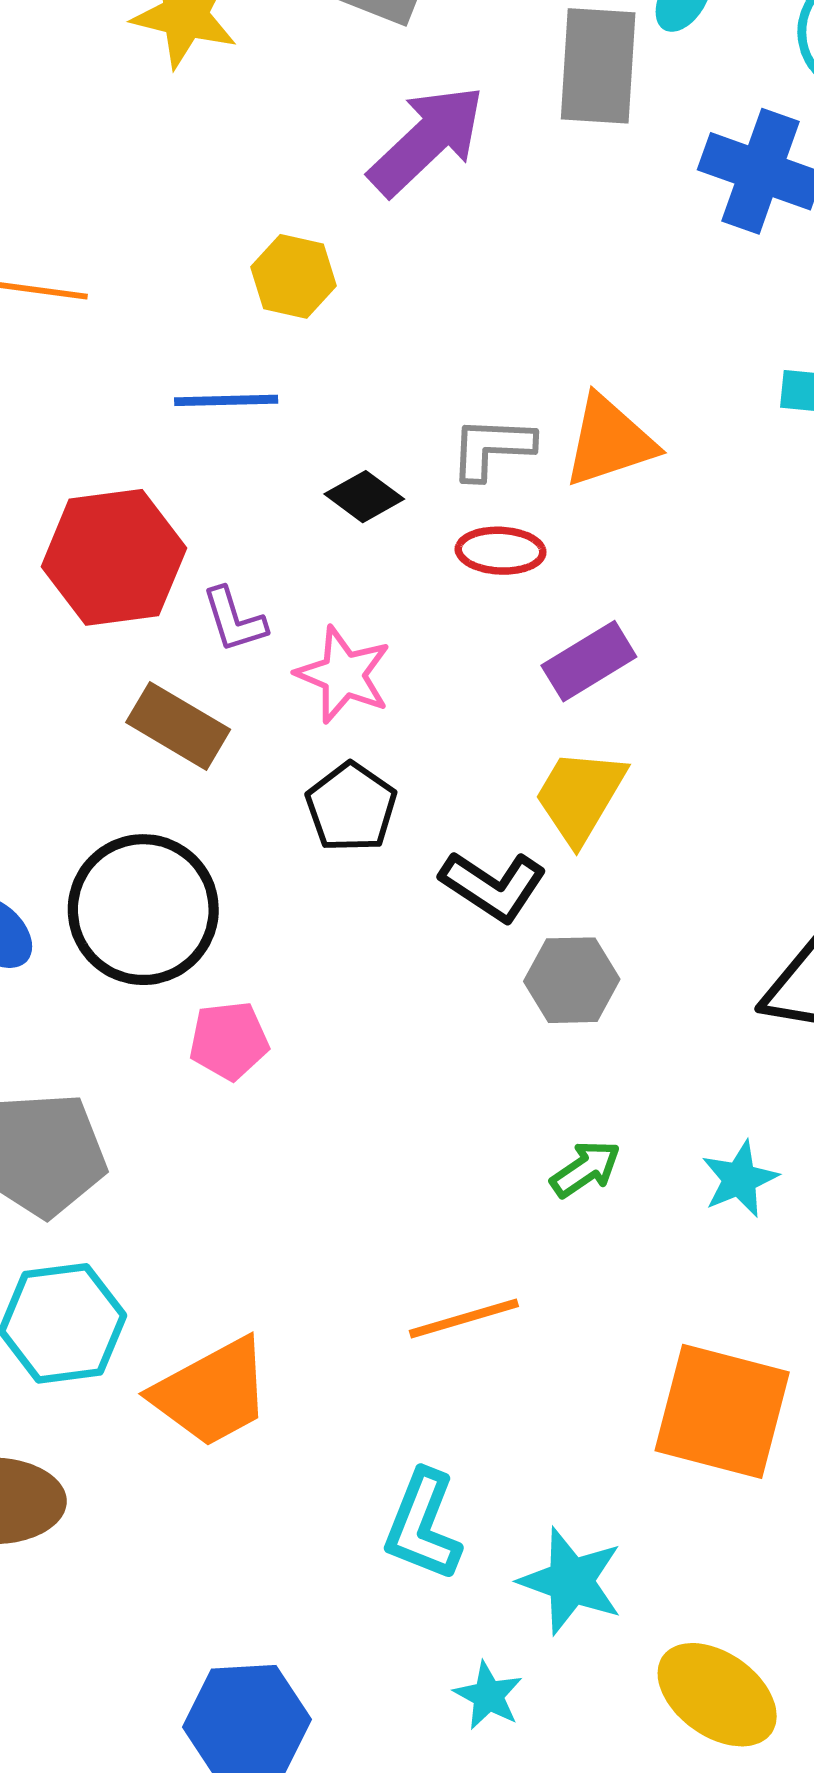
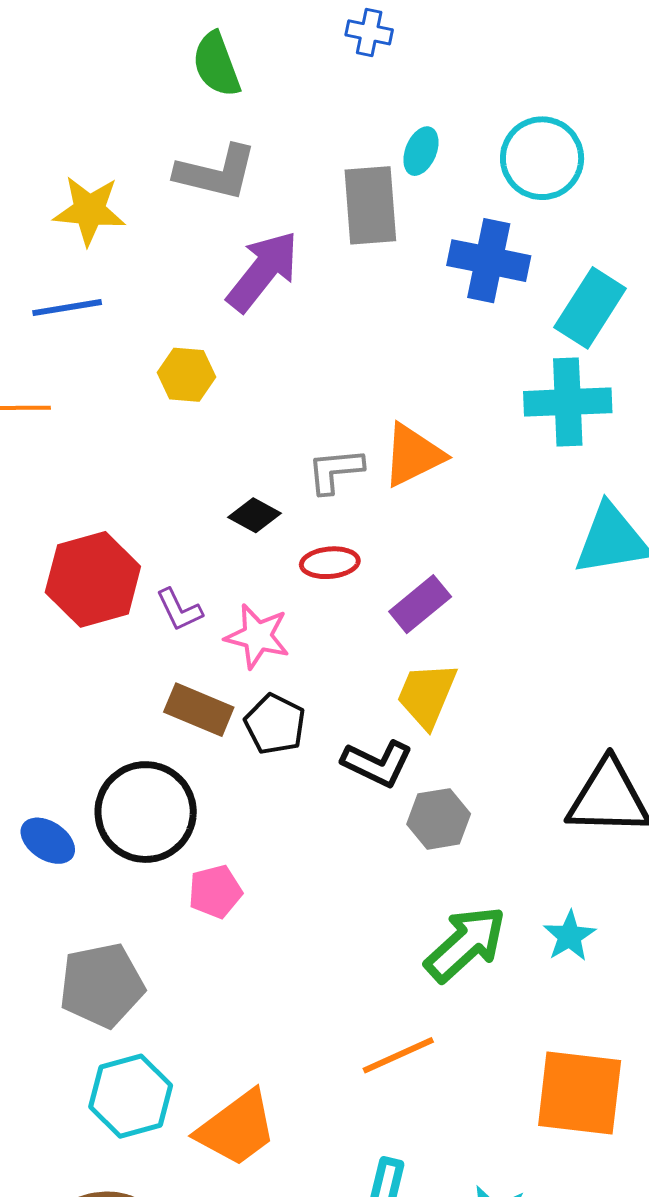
blue line: (226, 400) -> (67, 308), moved
red ellipse: (501, 551) -> (330, 563), moved
brown rectangle: (178, 726) -> (199, 710), moved
green arrow: (585, 1169) -> (465, 944), size x1.8

